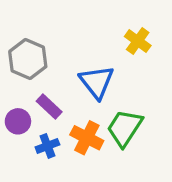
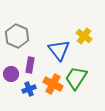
yellow cross: (138, 41) -> (84, 36), moved
purple rectangle: (49, 107) -> (30, 65), turned 56

